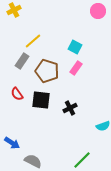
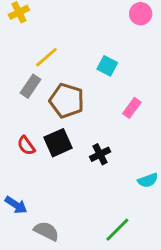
pink rectangle: (76, 68) -> (132, 108), moved
red semicircle: (17, 94) -> (26, 146), moved
black square: (41, 100) -> (58, 143), turned -30

